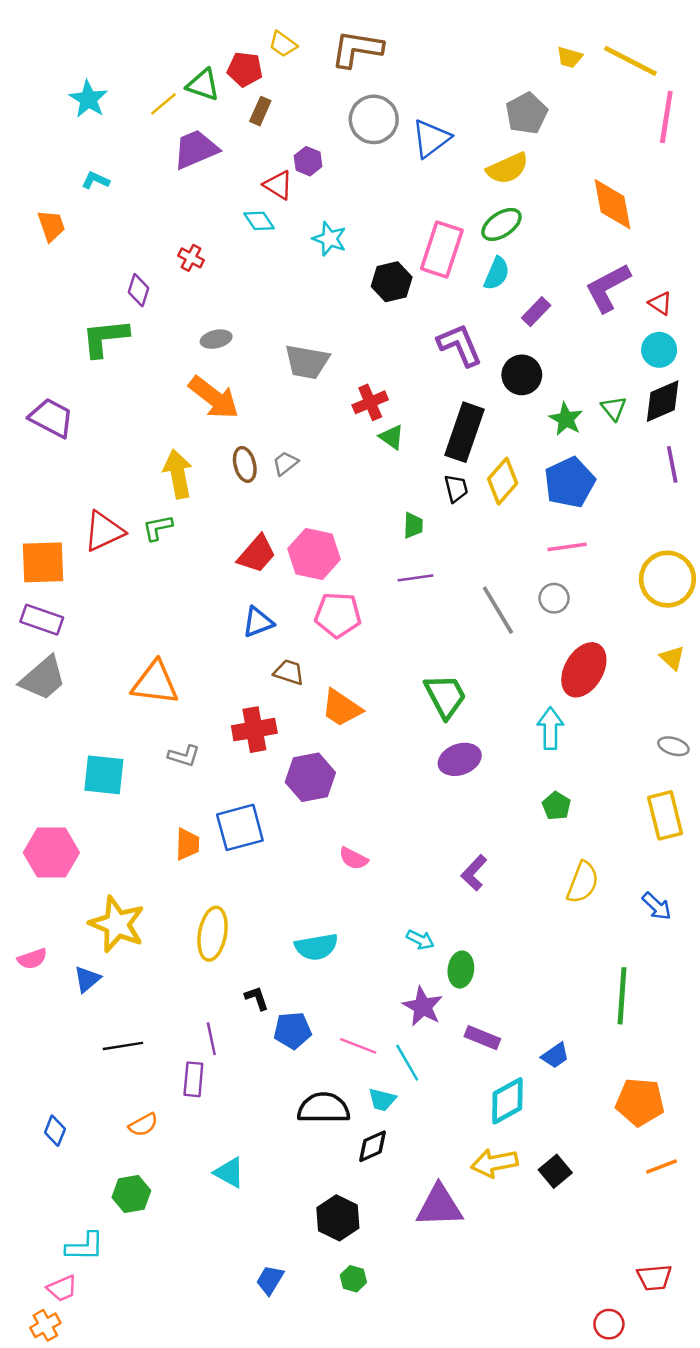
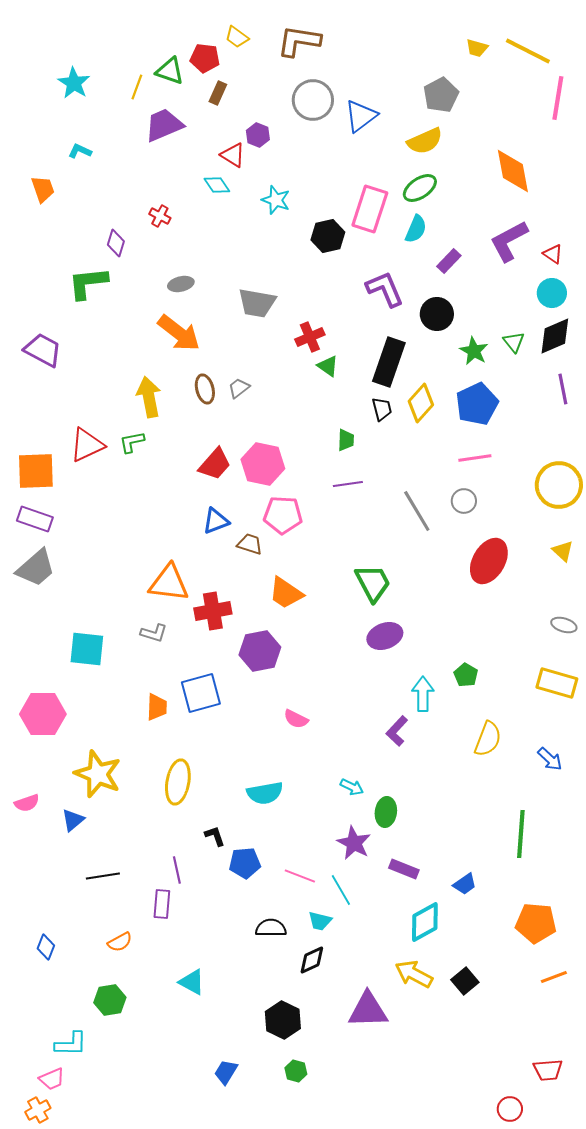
yellow line: (164, 104) -> (137, 87), turned -30
brown trapezoid: (289, 672) -> (250, 544), moved
orange triangle: (155, 683) -> (169, 583), moved
cyan arrow: (550, 728) -> (423, 694), moved
yellow rectangle: (665, 815) -> (557, 683), turned -60
black semicircle: (324, 1108) -> (271, 928), size x0.7
yellow arrow: (494, 1163) -> (414, 974), turned 39

